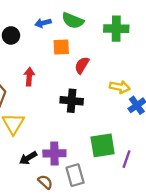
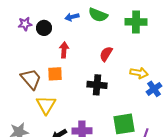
orange square: (61, 47) -> (55, 74), moved
red arrow: (29, 77) -> (64, 50), moved

